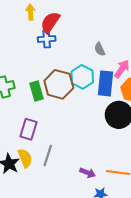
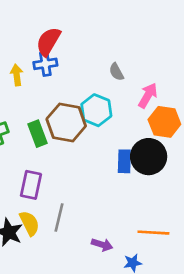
yellow arrow: (31, 12) -> (17, 75), moved
blue rectangle: (105, 83) -> (124, 161), moved, size x0.7
purple arrow: (88, 173) -> (102, 245), moved

